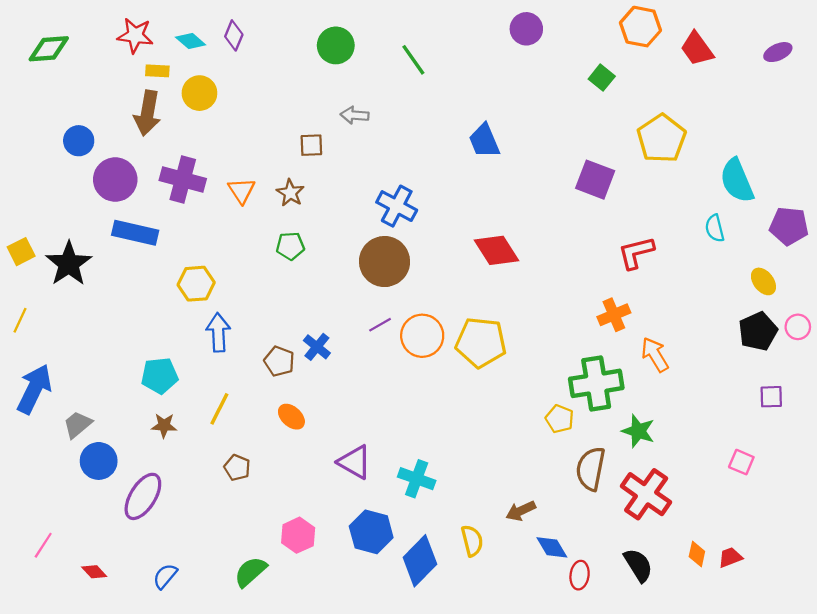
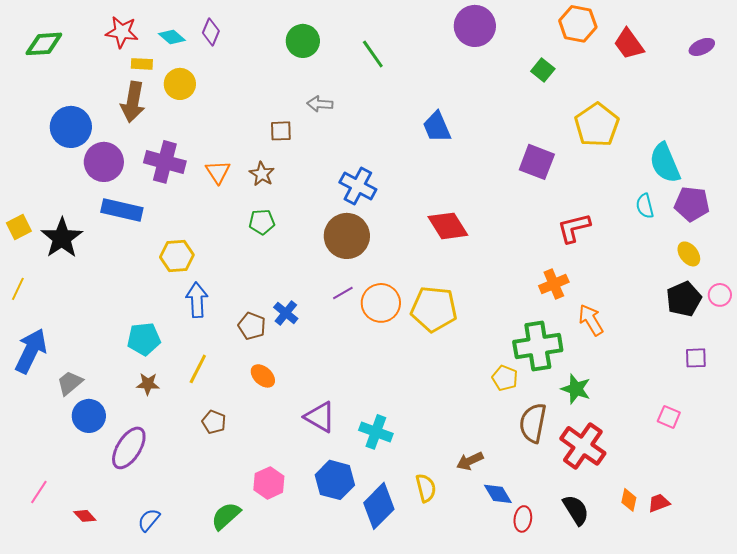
purple circle: (526, 29) -> (475, 26), size x1.4
blue circle: (79, 141) -> (71, 127), size x1.5
purple pentagon: (789, 226) -> (692, 204), moved

